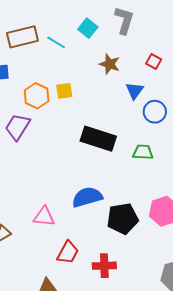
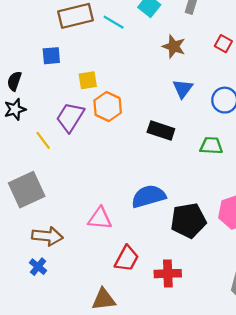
yellow square: (64, 91) -> (88, 80), moved
blue triangle: (135, 91) -> (183, 89), moved
orange hexagon: (37, 96) -> (108, 107), moved
black rectangle: (98, 139) -> (161, 130), size x0.7

